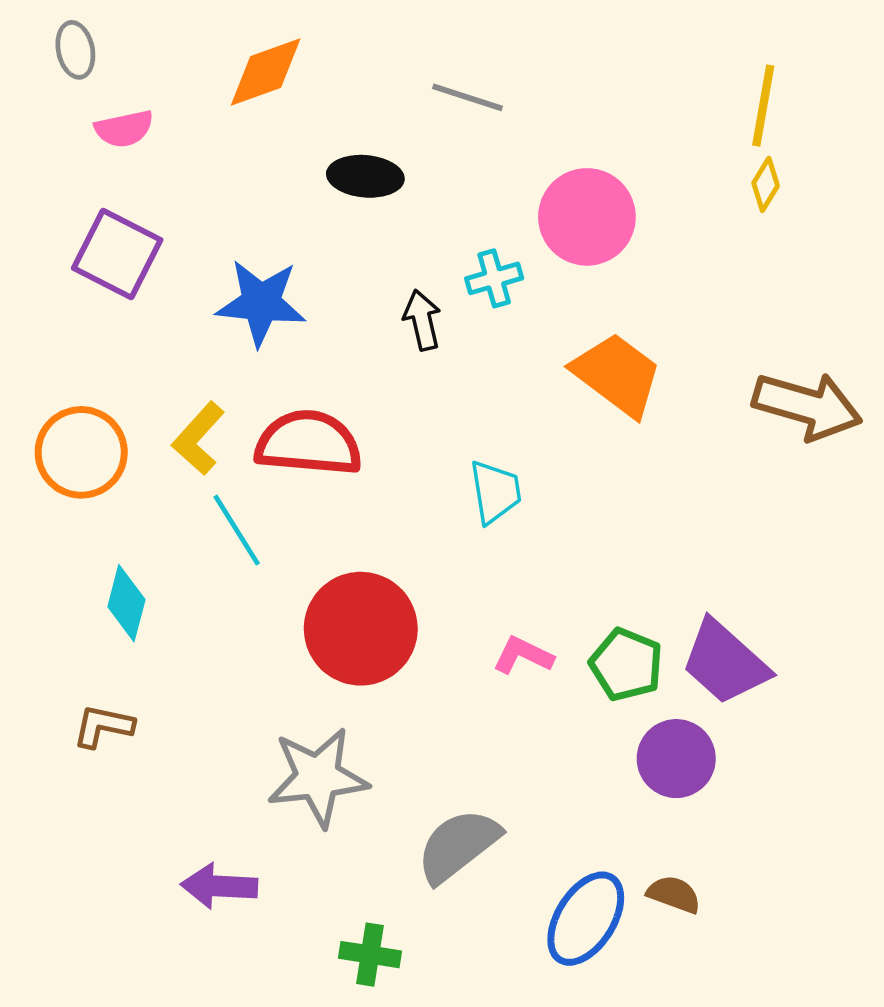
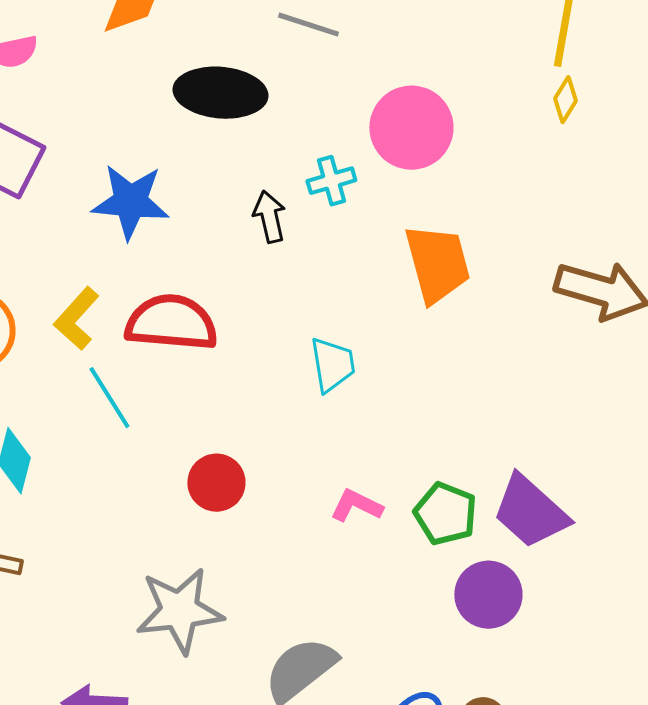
black ellipse: (365, 176) -> (220, 93), size x1.4
orange trapezoid: (617, 375) -> (437, 264), turned 38
red circle: (361, 629) -> (216, 483), size x0.6

